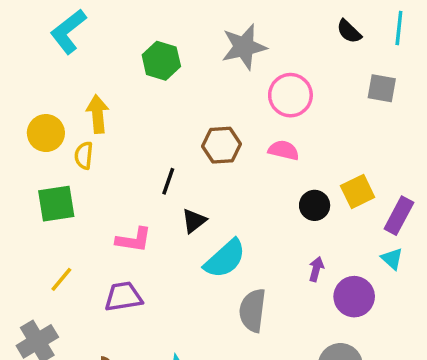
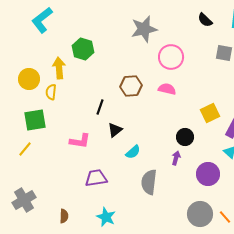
green hexagon: (161, 61) -> (83, 49), moved
black circle: (315, 205) -> (185, 137), moved
cyan semicircle: (225, 259) -> (133, 152), size x0.6
purple arrow: (316, 269) -> (176, 158), moved
yellow line: (61, 279) -> (25, 149), moved
purple trapezoid: (123, 297) -> (96, 178), moved

